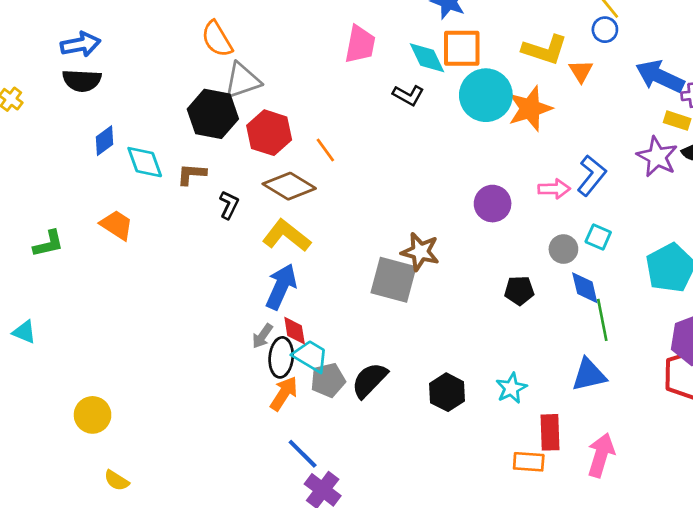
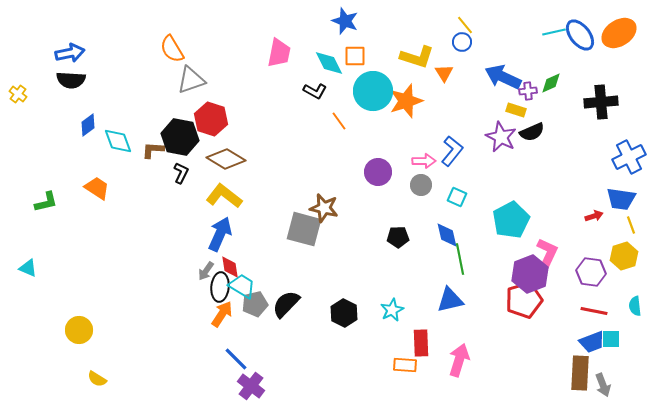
orange square: (462, 48) -> (355, 56), size x0.7
black hexagon: (213, 114) -> (180, 137), moved
orange line: (325, 150) -> (339, 121), moved
gray circle: (563, 249) -> (421, 185), moved

